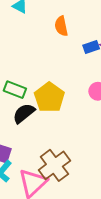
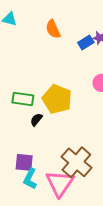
black semicircle: (24, 113) -> (36, 120), size x0.6

